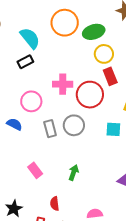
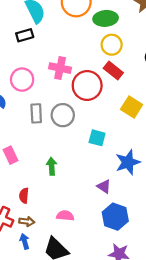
red rectangle: (110, 76) -> (113, 71), turned -42
cyan square: (113, 129) -> (97, 138), moved
green arrow: (74, 173) -> (52, 166), turned -35

